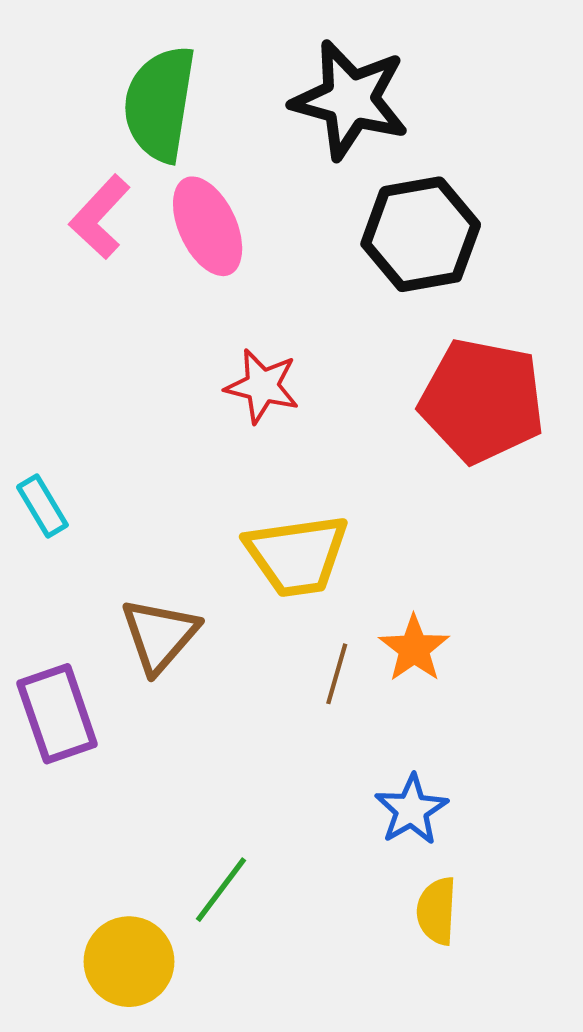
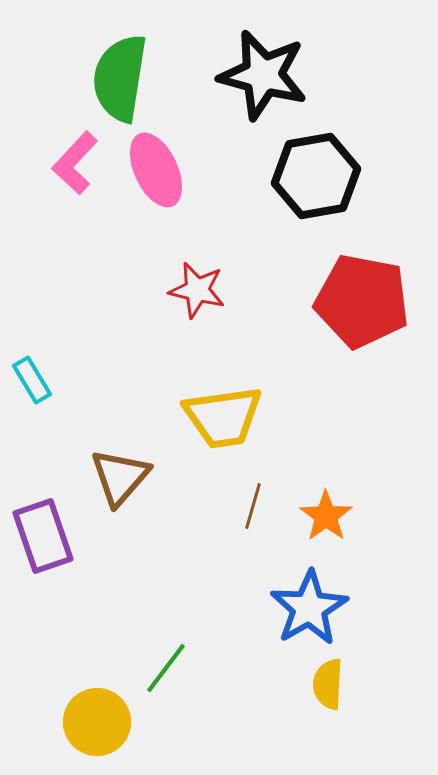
orange star: (414, 649) -> (326, 516), moved
blue star: (411, 810) -> (309, 608), size x1.4

